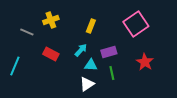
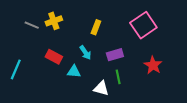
gray line: (27, 32) -> (32, 25), moved
cyan arrow: (81, 50) -> (85, 53), turned 104
cyan triangle: (91, 65) -> (74, 72), moved
white triangle: (87, 84) -> (101, 88), moved, turned 49

